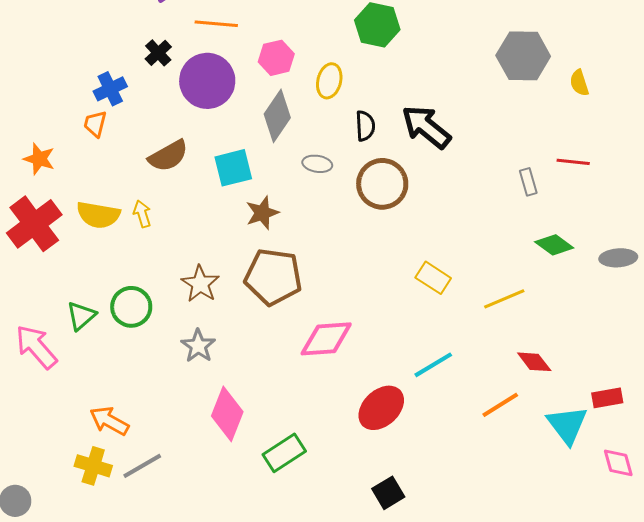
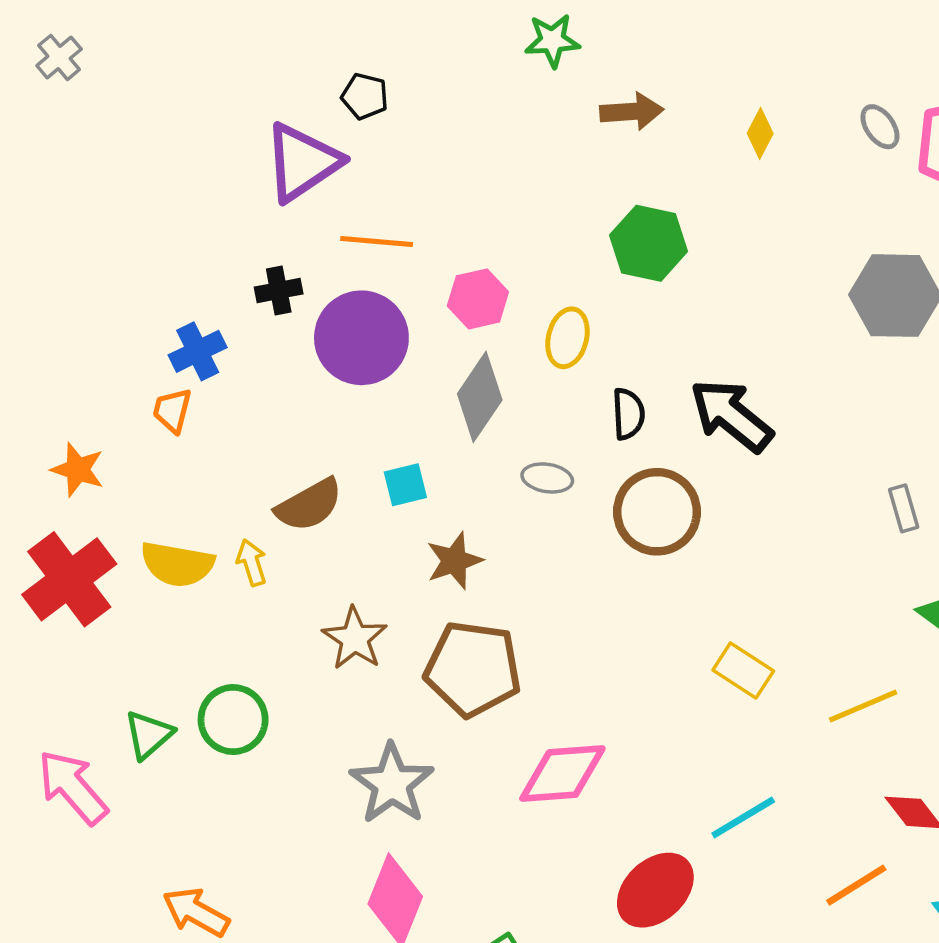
black cross: (158, 53) -> (279, 291), turned 32
brown semicircle: (168, 156) -> (309, 505), moved
cyan square: (233, 168) -> (405, 485), size x0.7
brown star: (200, 284) -> (355, 638), moved
gray star: (198, 346) -> (392, 784), moved, size x1.4

